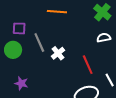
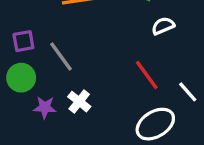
white cross: (58, 53) -> (79, 102), moved
purple star: (21, 83) -> (45, 107), moved

